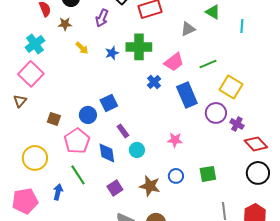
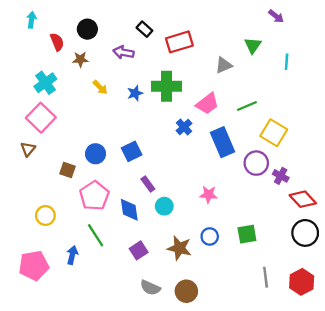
green triangle: (213, 12) -> (253, 45), turned 35
purple arrow: (102, 18) -> (123, 52), turned 78
blue circle: (88, 115) -> (96, 154), moved
yellow circle: (35, 158) -> (45, 215), size x0.7

